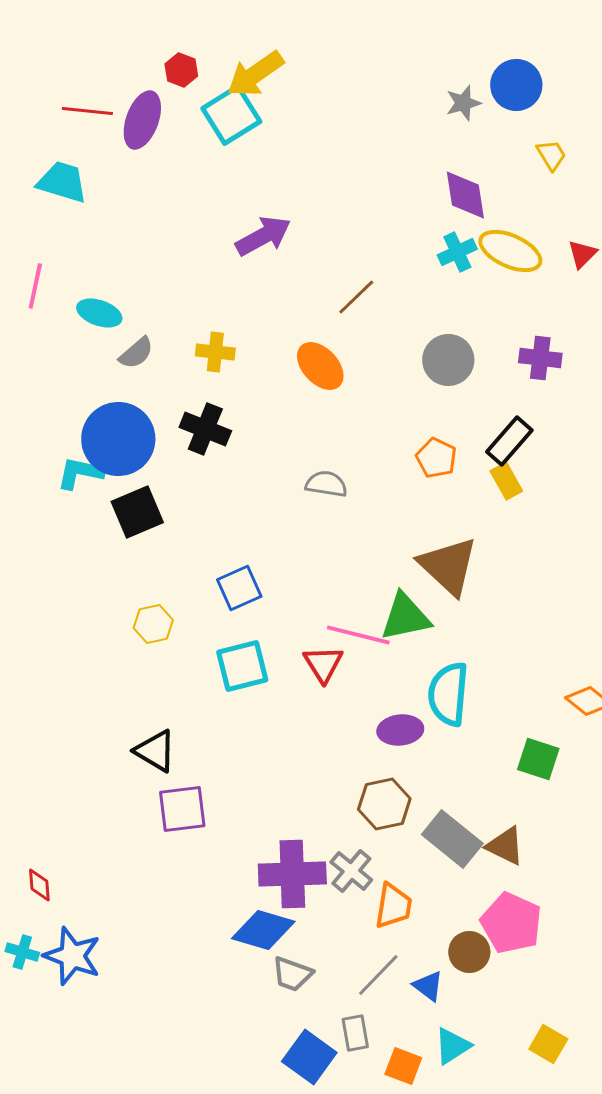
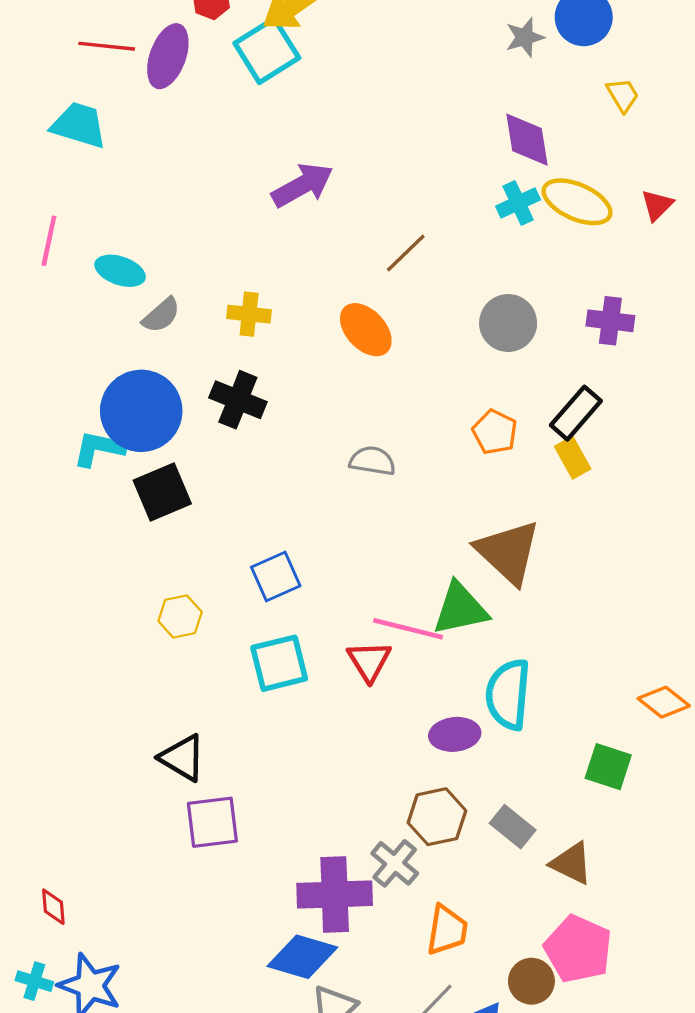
gray rectangle: (452, 839) -> (513, 827), moved, size x0.7
gray cross: (351, 871) -> (395, 863), moved

